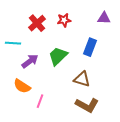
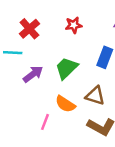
red cross: (37, 23) -> (29, 29), moved
orange semicircle: (22, 86) -> (65, 104), moved

